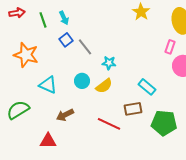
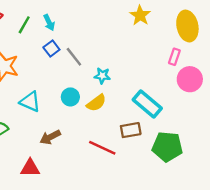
green line: (43, 20) -> (24, 25), turned 49
cyan rectangle: (147, 87) -> (147, 104), size x1.4

